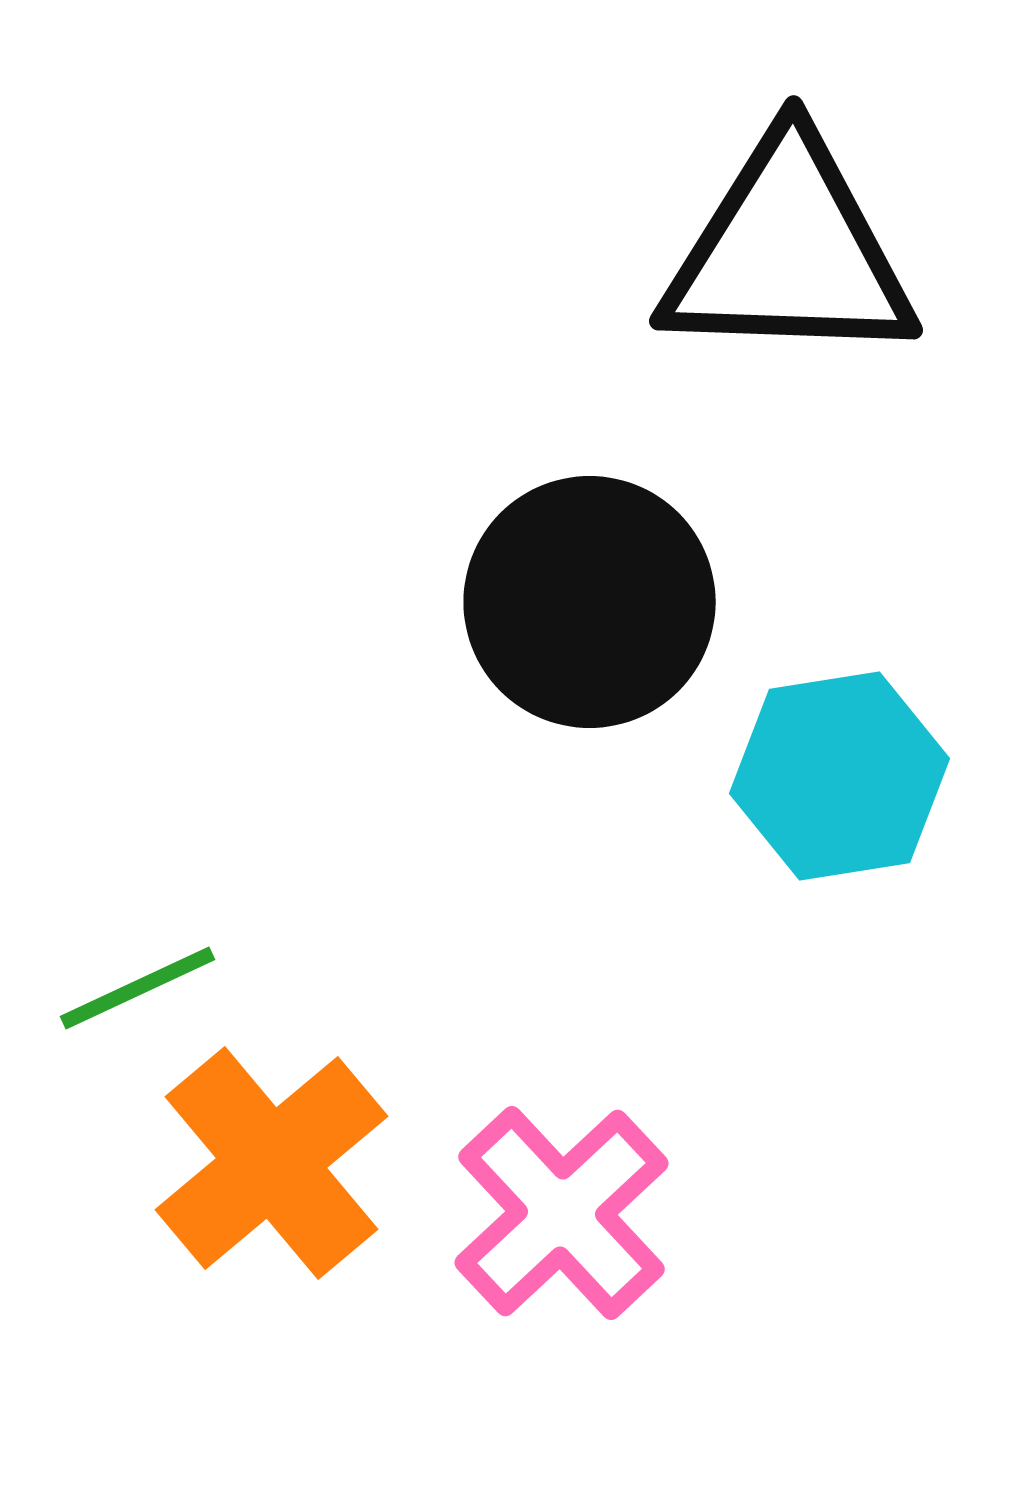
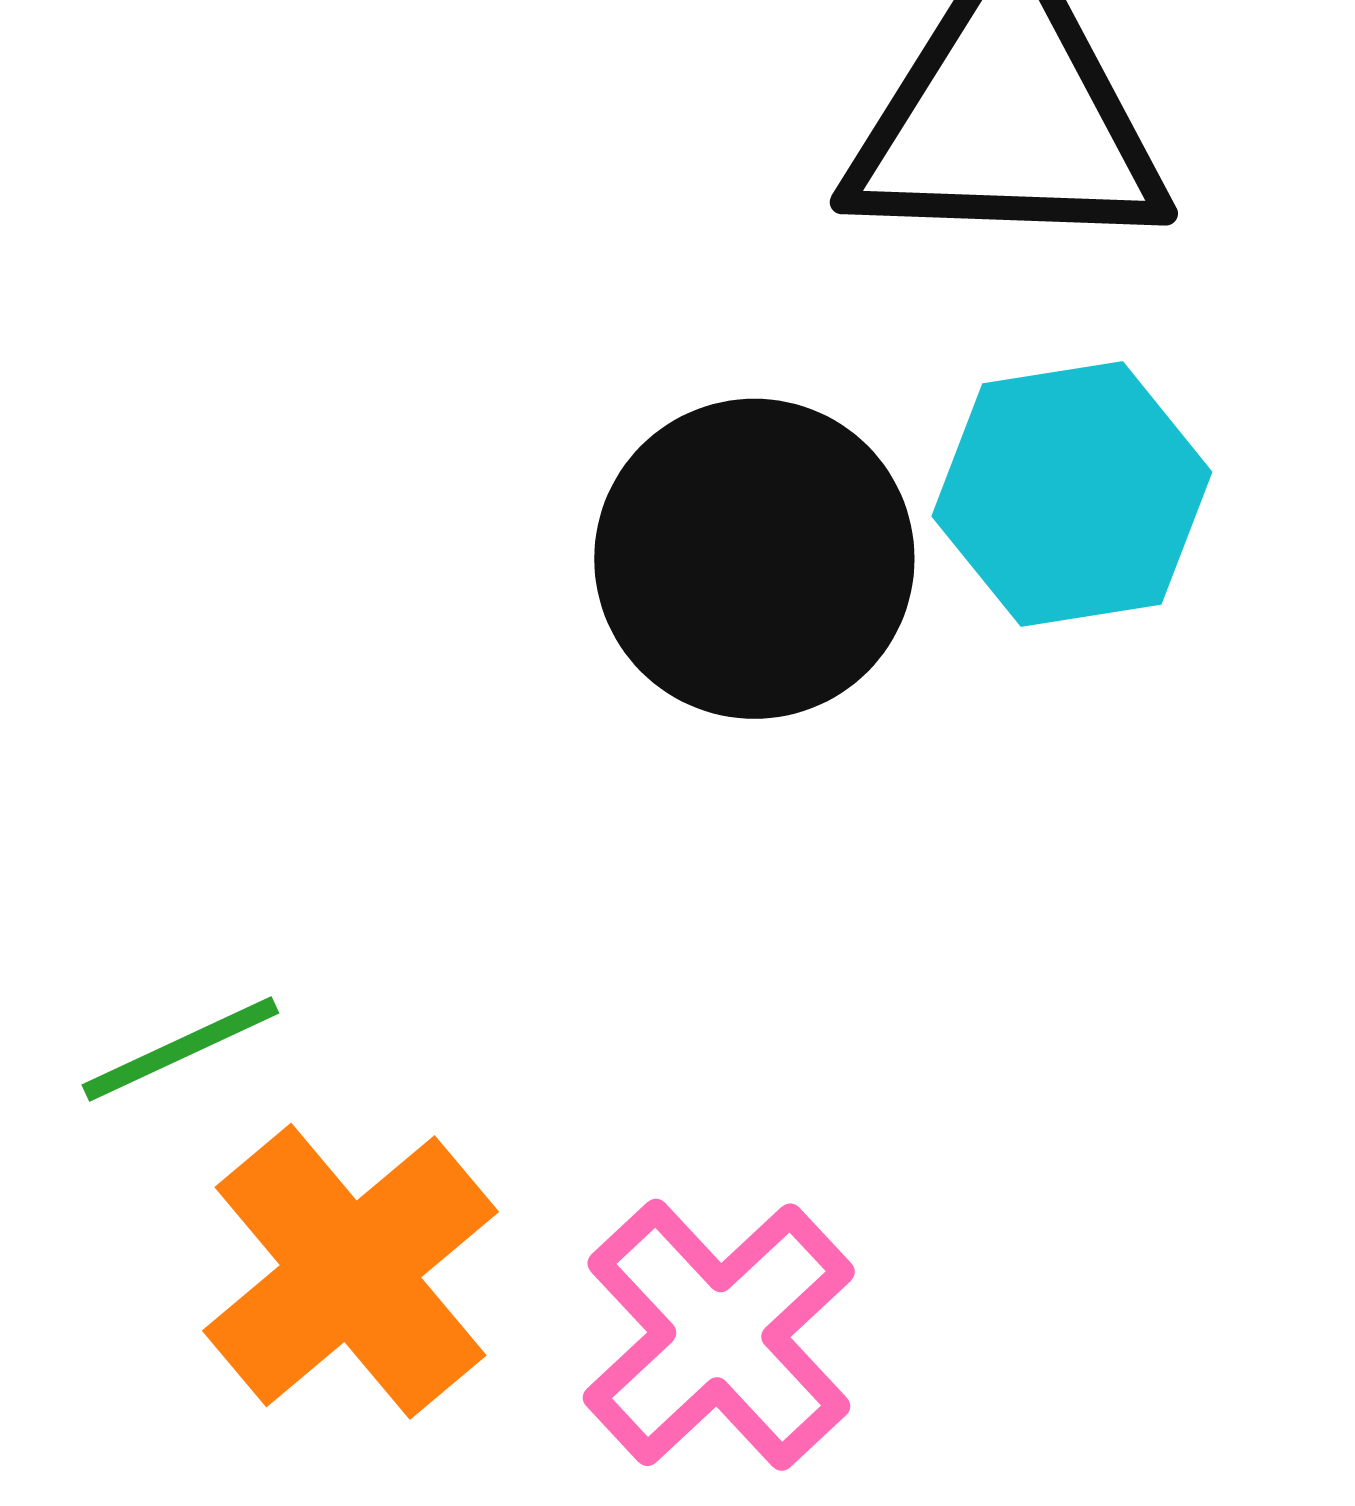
cyan hexagon: (840, 776) -> (1072, 494), moved

